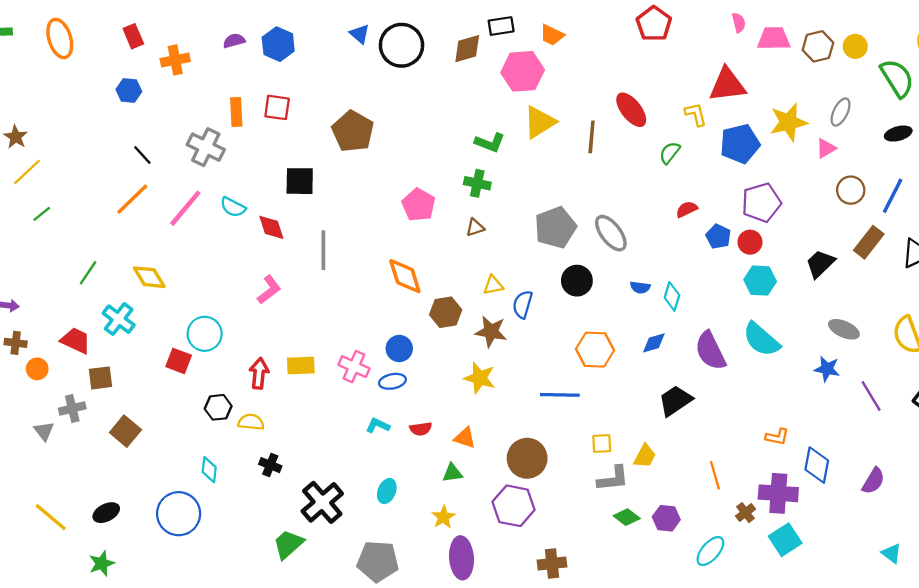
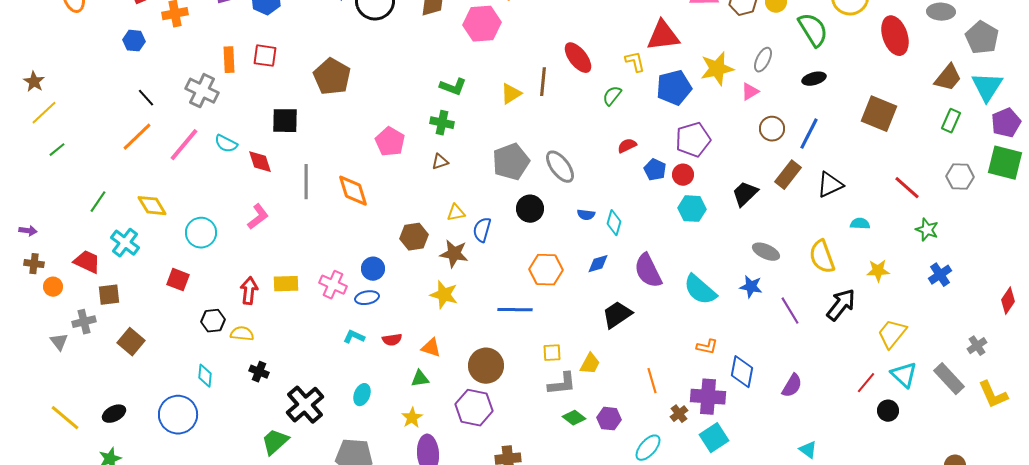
yellow triangle: (540, 122) -> (511, 94), moved, size x0.7
orange diamond: (405, 276) -> (353, 191), moved
cyan circle: (205, 334) -> (201, 233), moved
cyan semicircle: (761, 339) -> (700, 290), moved

